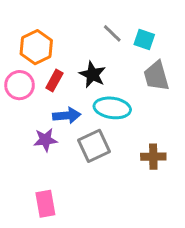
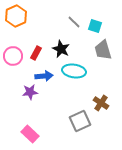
orange hexagon: (36, 47) -> (16, 16), moved
gray square: (94, 146) -> (80, 121), moved
brown cross: (153, 157) -> (101, 103), turned 35
pink rectangle: (45, 204) -> (30, 134), turned -36

